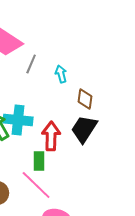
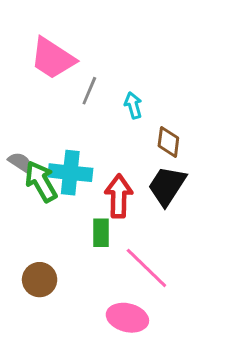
pink line: (36, 185) -> (146, 268), moved

